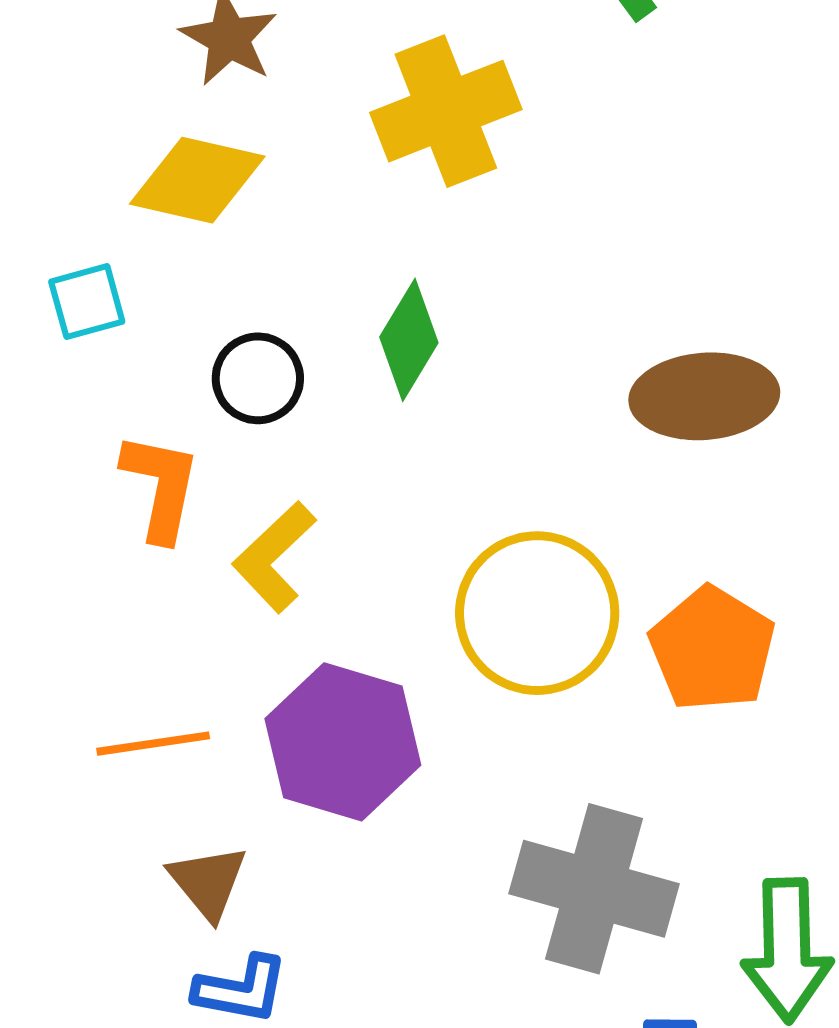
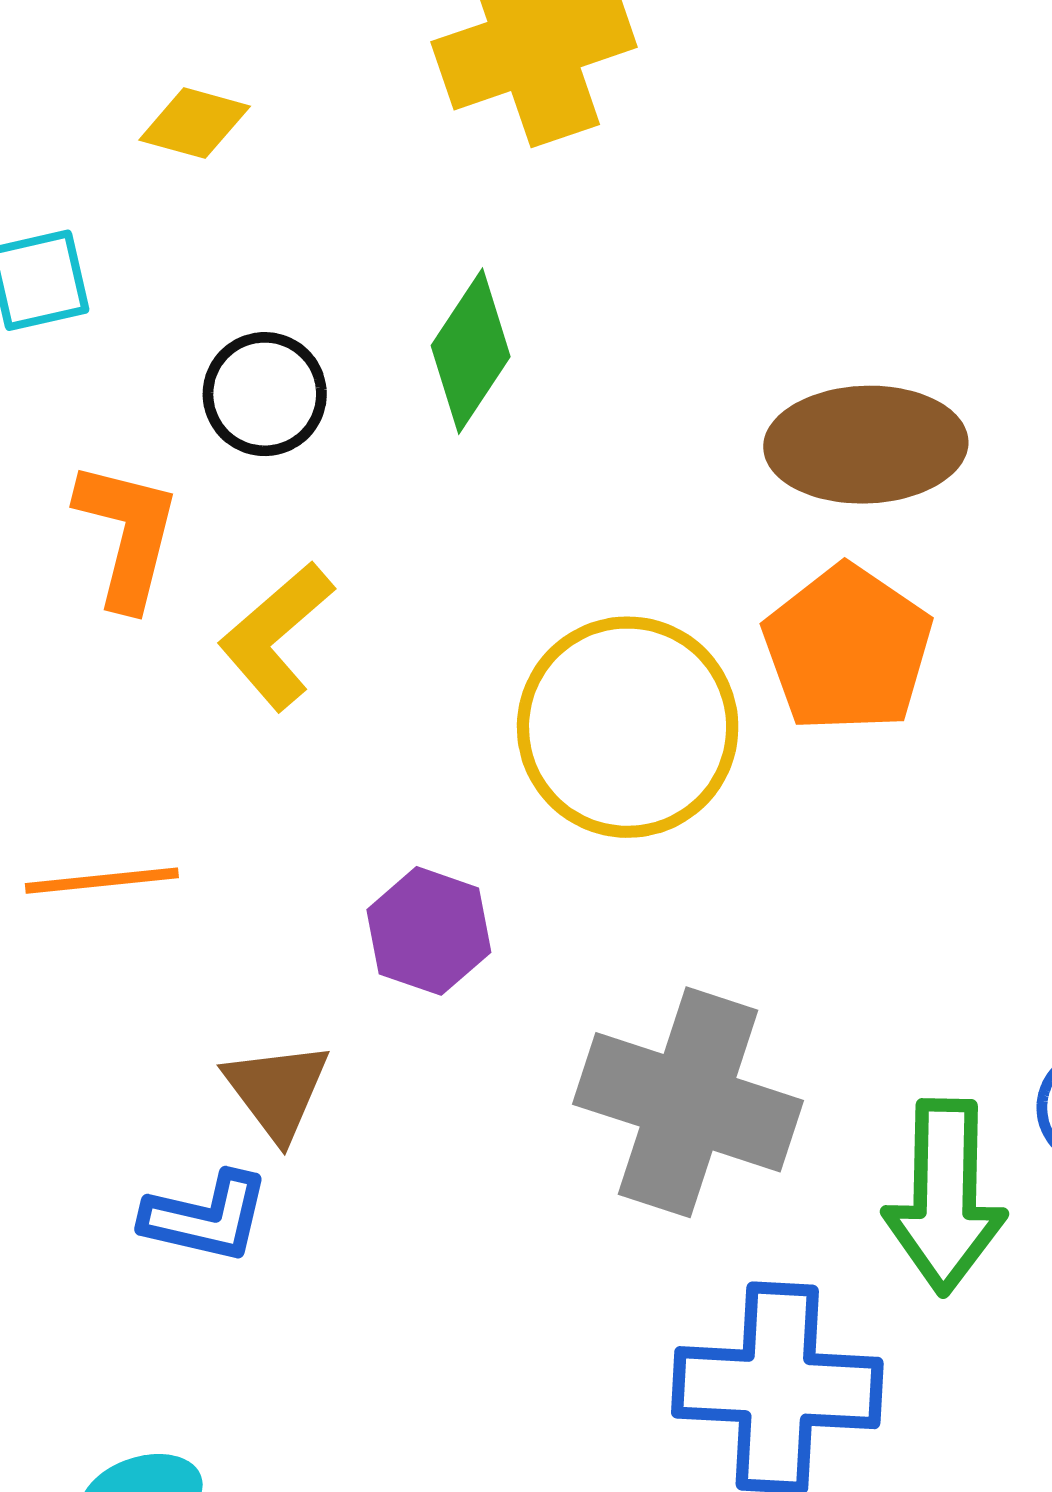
yellow diamond: (197, 180) -> (195, 123), size x0.6
orange pentagon: (712, 649) -> (848, 649), moved
purple hexagon: (343, 742) -> (429, 931), moved, size x0.6
brown triangle: (208, 882) -> (277, 1091), moved

